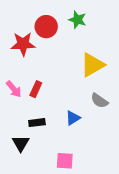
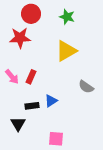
red circle: (46, 27) -> (31, 14), moved
yellow triangle: (92, 65) -> (66, 51), moved
blue triangle: (73, 118) -> (51, 101), moved

